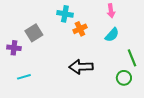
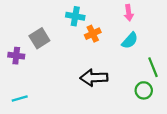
cyan line: (24, 77) -> (20, 99), moved

